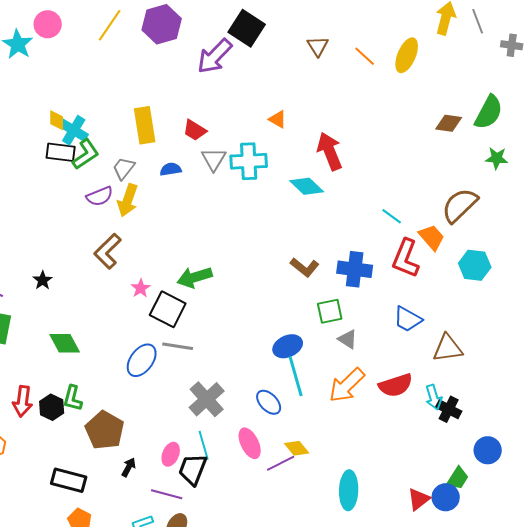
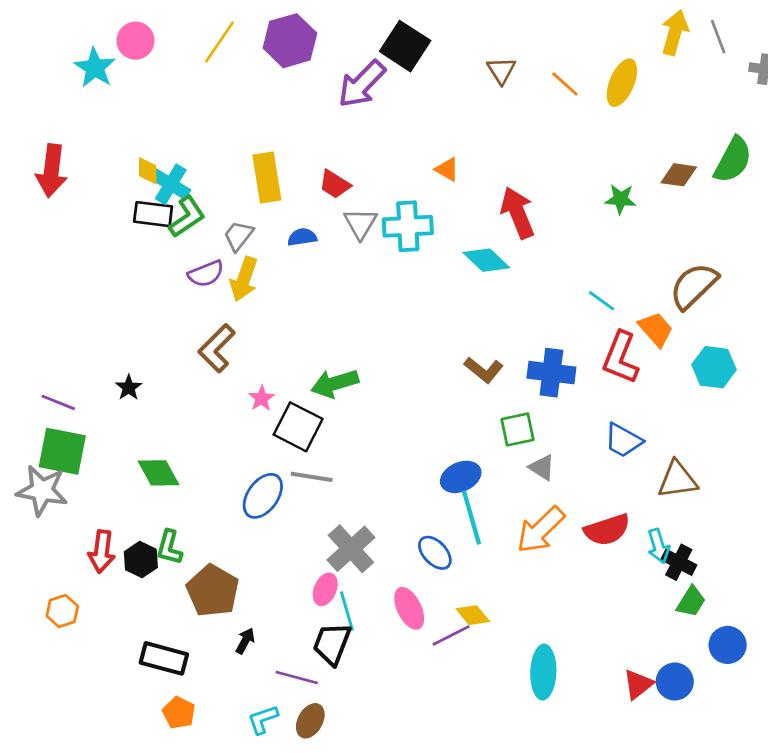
green star: (497, 158) -> (621, 199), moved
blue circle: (488, 450) -> (728, 645), moved
pink ellipse: (171, 454) -> (325, 589), moved
green trapezoid: (458, 478) -> (691, 602), moved

